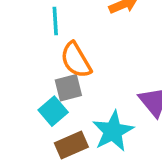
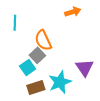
cyan line: (55, 21) -> (15, 23), moved
gray square: (68, 88) -> (37, 55), turned -35

